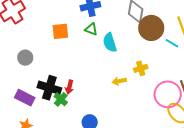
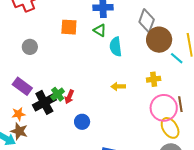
yellow cross: (141, 68) -> (154, 79), moved
red arrow: (69, 87) -> (69, 97), moved
black cross: (49, 88) -> (44, 102), moved, turned 35

